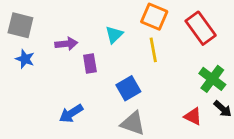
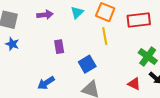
red rectangle: (201, 28) -> (139, 20), turned -60
cyan triangle: (114, 35) -> (77, 13), moved
purple arrow: (66, 44) -> (45, 15), moved

